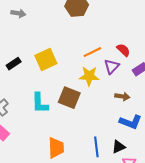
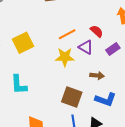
purple triangle: (112, 66) -> (86, 47), turned -42
brown square: (69, 98) -> (72, 97), moved

